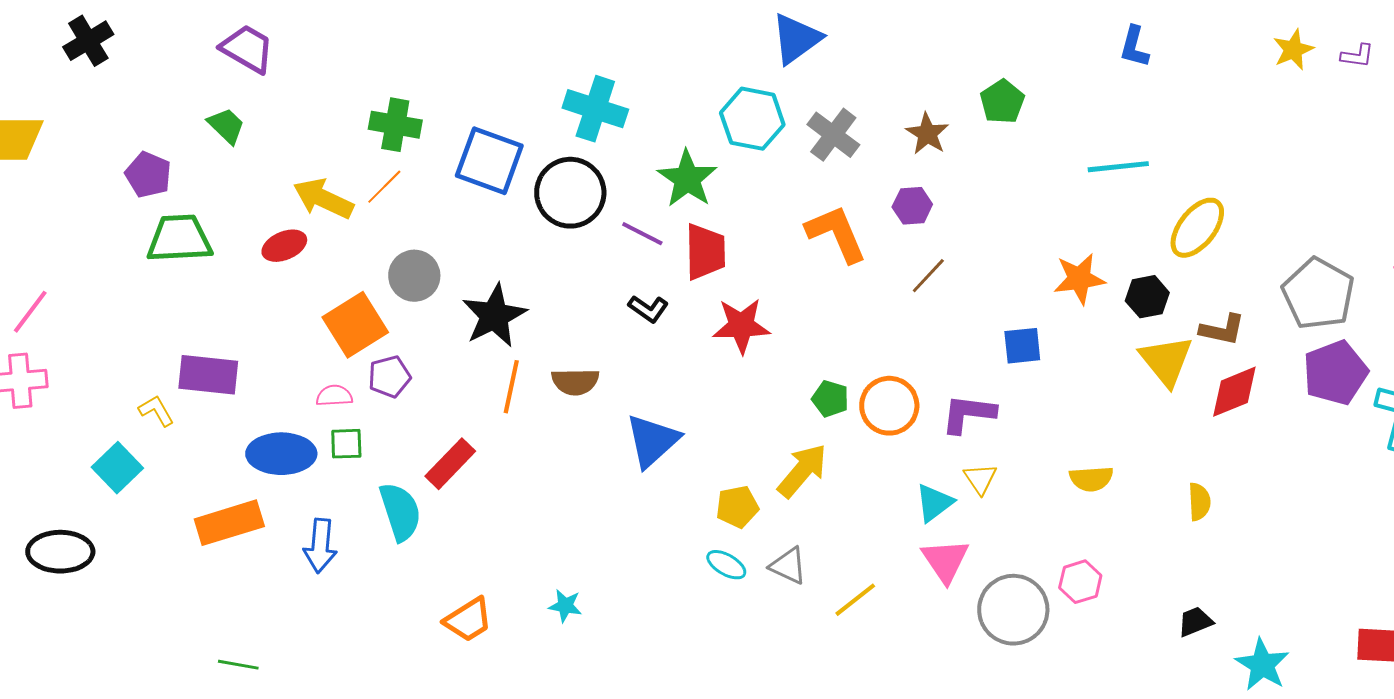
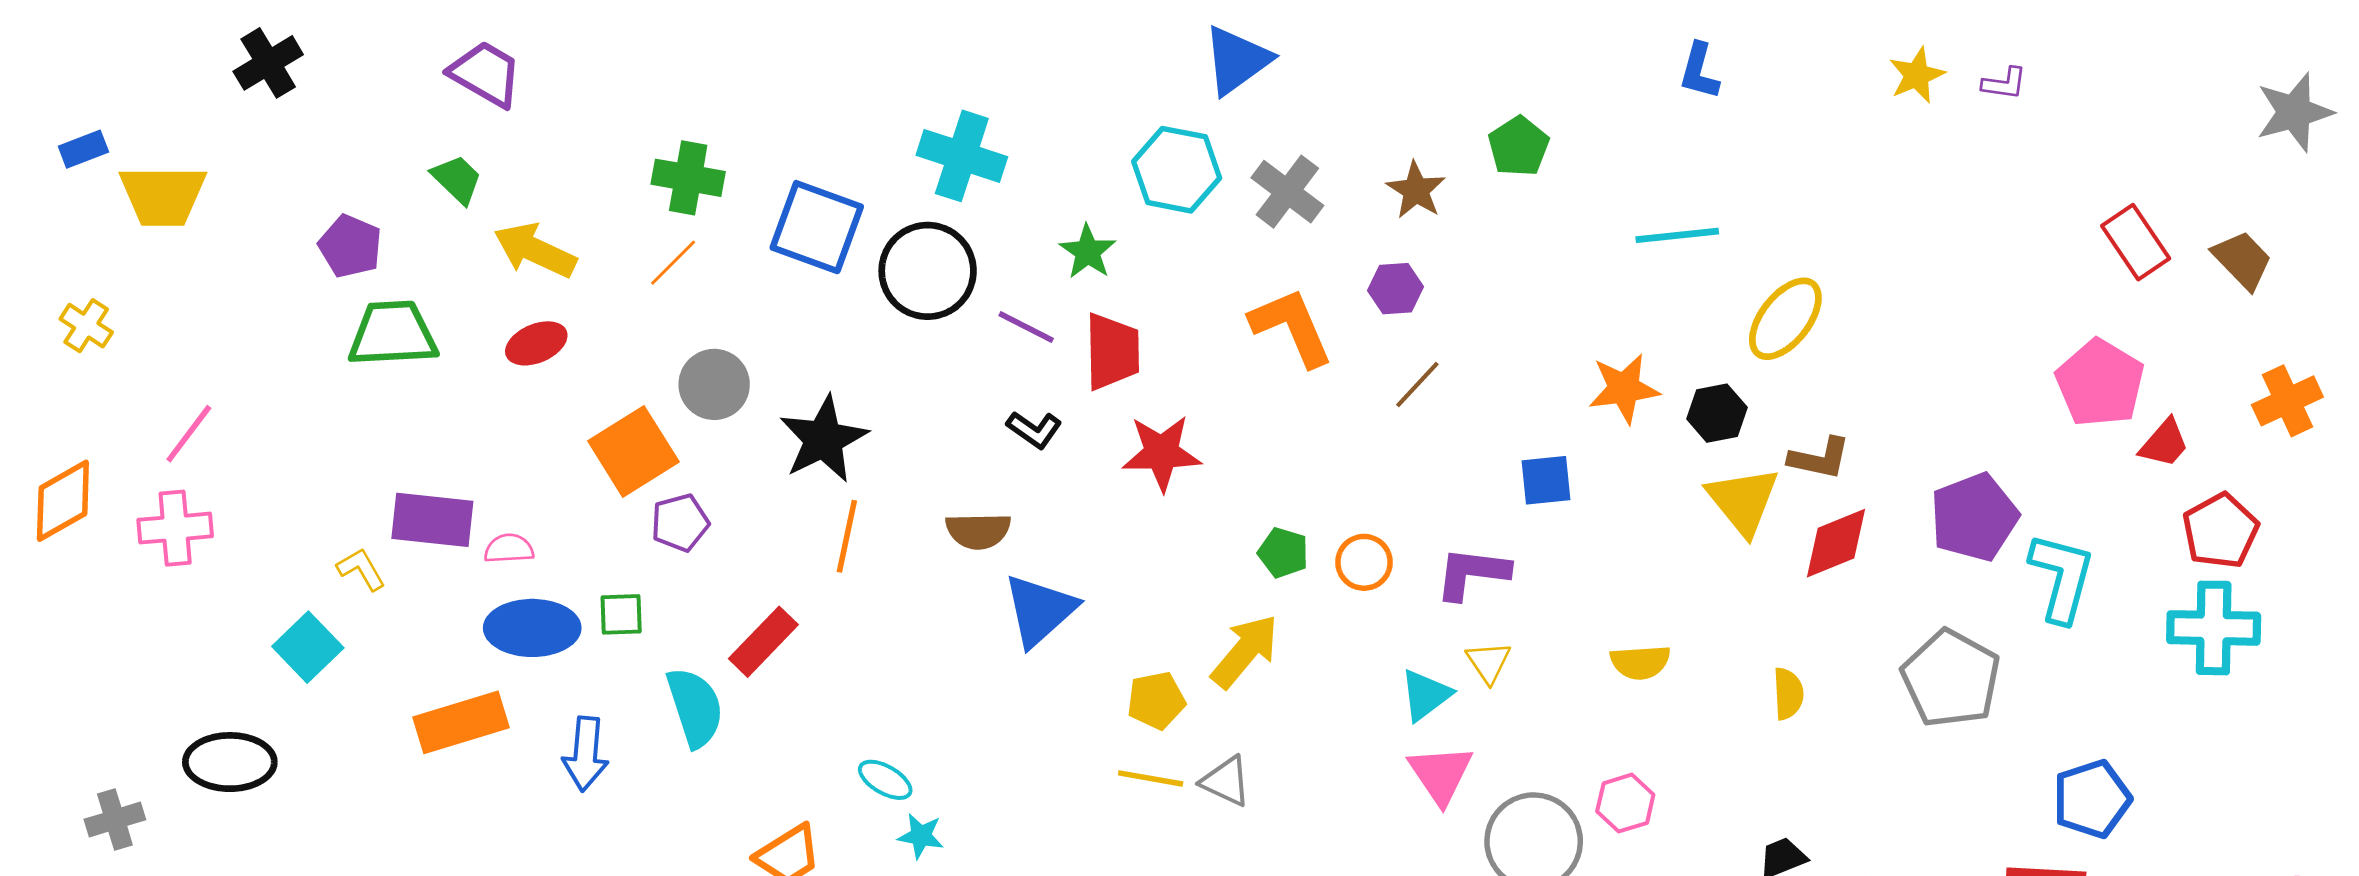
green star: (687, 179) -> (1088, 252), size x0.7
yellow arrow: (323, 199) -> (535, 250), moved
gray pentagon: (1318, 294) -> (1951, 679), moved
brown semicircle: (575, 382) -> (978, 531), moved
pink semicircle: (334, 396) -> (509, 549), moved
orange circle: (889, 406) -> (1364, 562), size x0.7
cyan ellipse: (726, 565) -> (885, 780), moved
yellow line: (855, 600) -> (1151, 778), moved, turned 48

